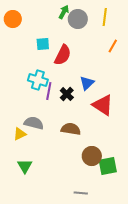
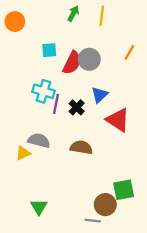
yellow line: (105, 17) -> (102, 16), moved
gray circle: (78, 19) -> (89, 59), moved
brown circle: (92, 156) -> (105, 205), moved
green triangle: (25, 166) -> (39, 207), moved

